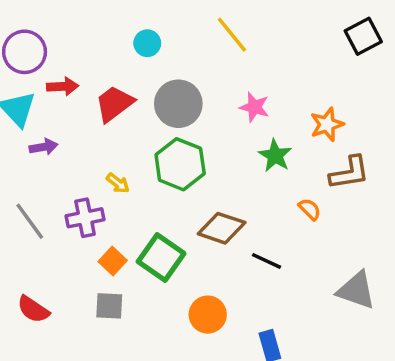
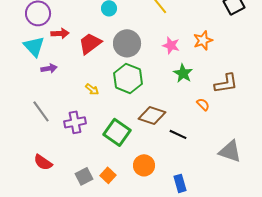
orange star: (327, 124) -> (203, 40), moved
purple cross: (85, 218) -> (75, 122), moved
orange square: (113, 261) -> (108, 175), moved
gray square: (109, 306) -> (84, 176), moved, turned -30

